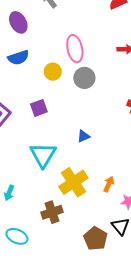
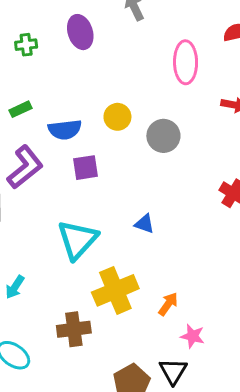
pink ellipse: (75, 49) -> (186, 62), moved
blue semicircle: (18, 58) -> (65, 130), moved
blue triangle: (83, 136) -> (144, 224), turned 32

